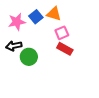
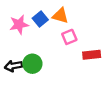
black arrow: (14, 46) -> (13, 66), moved
red rectangle: (65, 49) -> (92, 55), moved, turned -35

